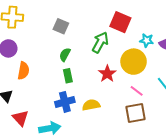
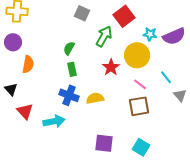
red square: (120, 22) -> (124, 16), turned 30
gray square: (61, 26) -> (82, 13), moved
blue cross: (65, 102) -> (69, 95), turned 36

